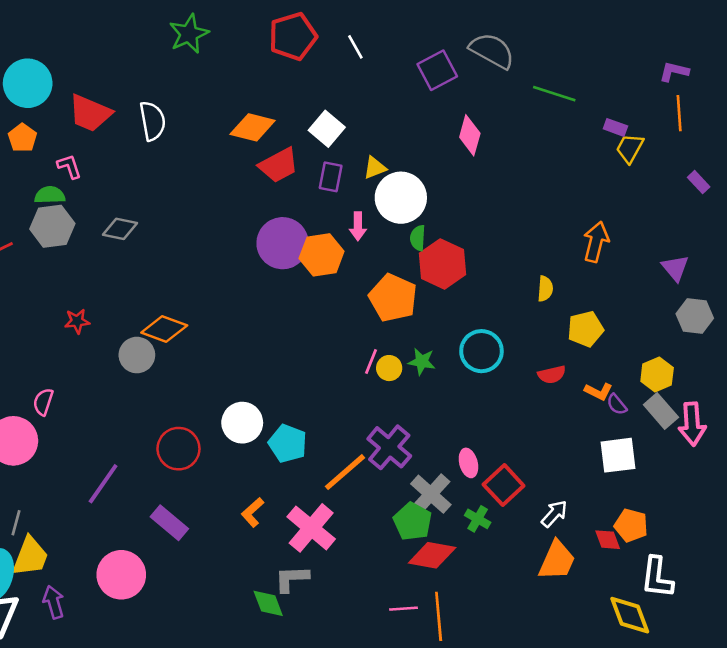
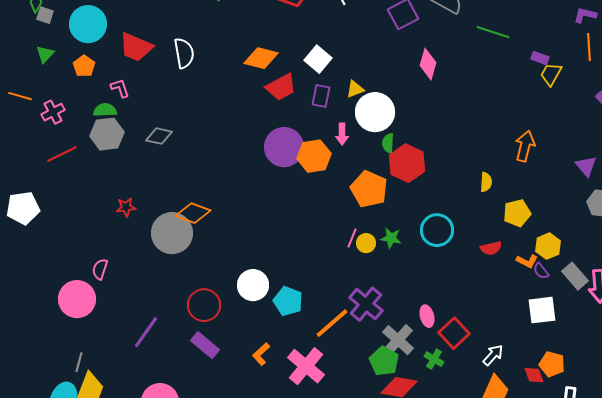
gray circle: (137, 355) -> (172, 233), size x1.5
yellow hexagon: (657, 375) -> (548, 246), moved
purple rectangle: (169, 523) -> (205, 345), moved

